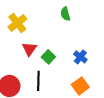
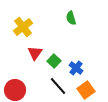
blue cross: (80, 57) -> (76, 68), moved
black line: (38, 81) -> (58, 86), moved, turned -42

